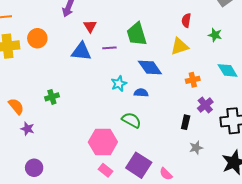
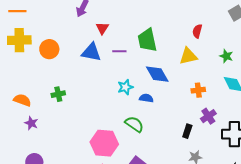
green star: (215, 35) -> (226, 56), moved
orange circle: (37, 38) -> (49, 49), moved
orange semicircle: (16, 106) -> (22, 100), turned -36

